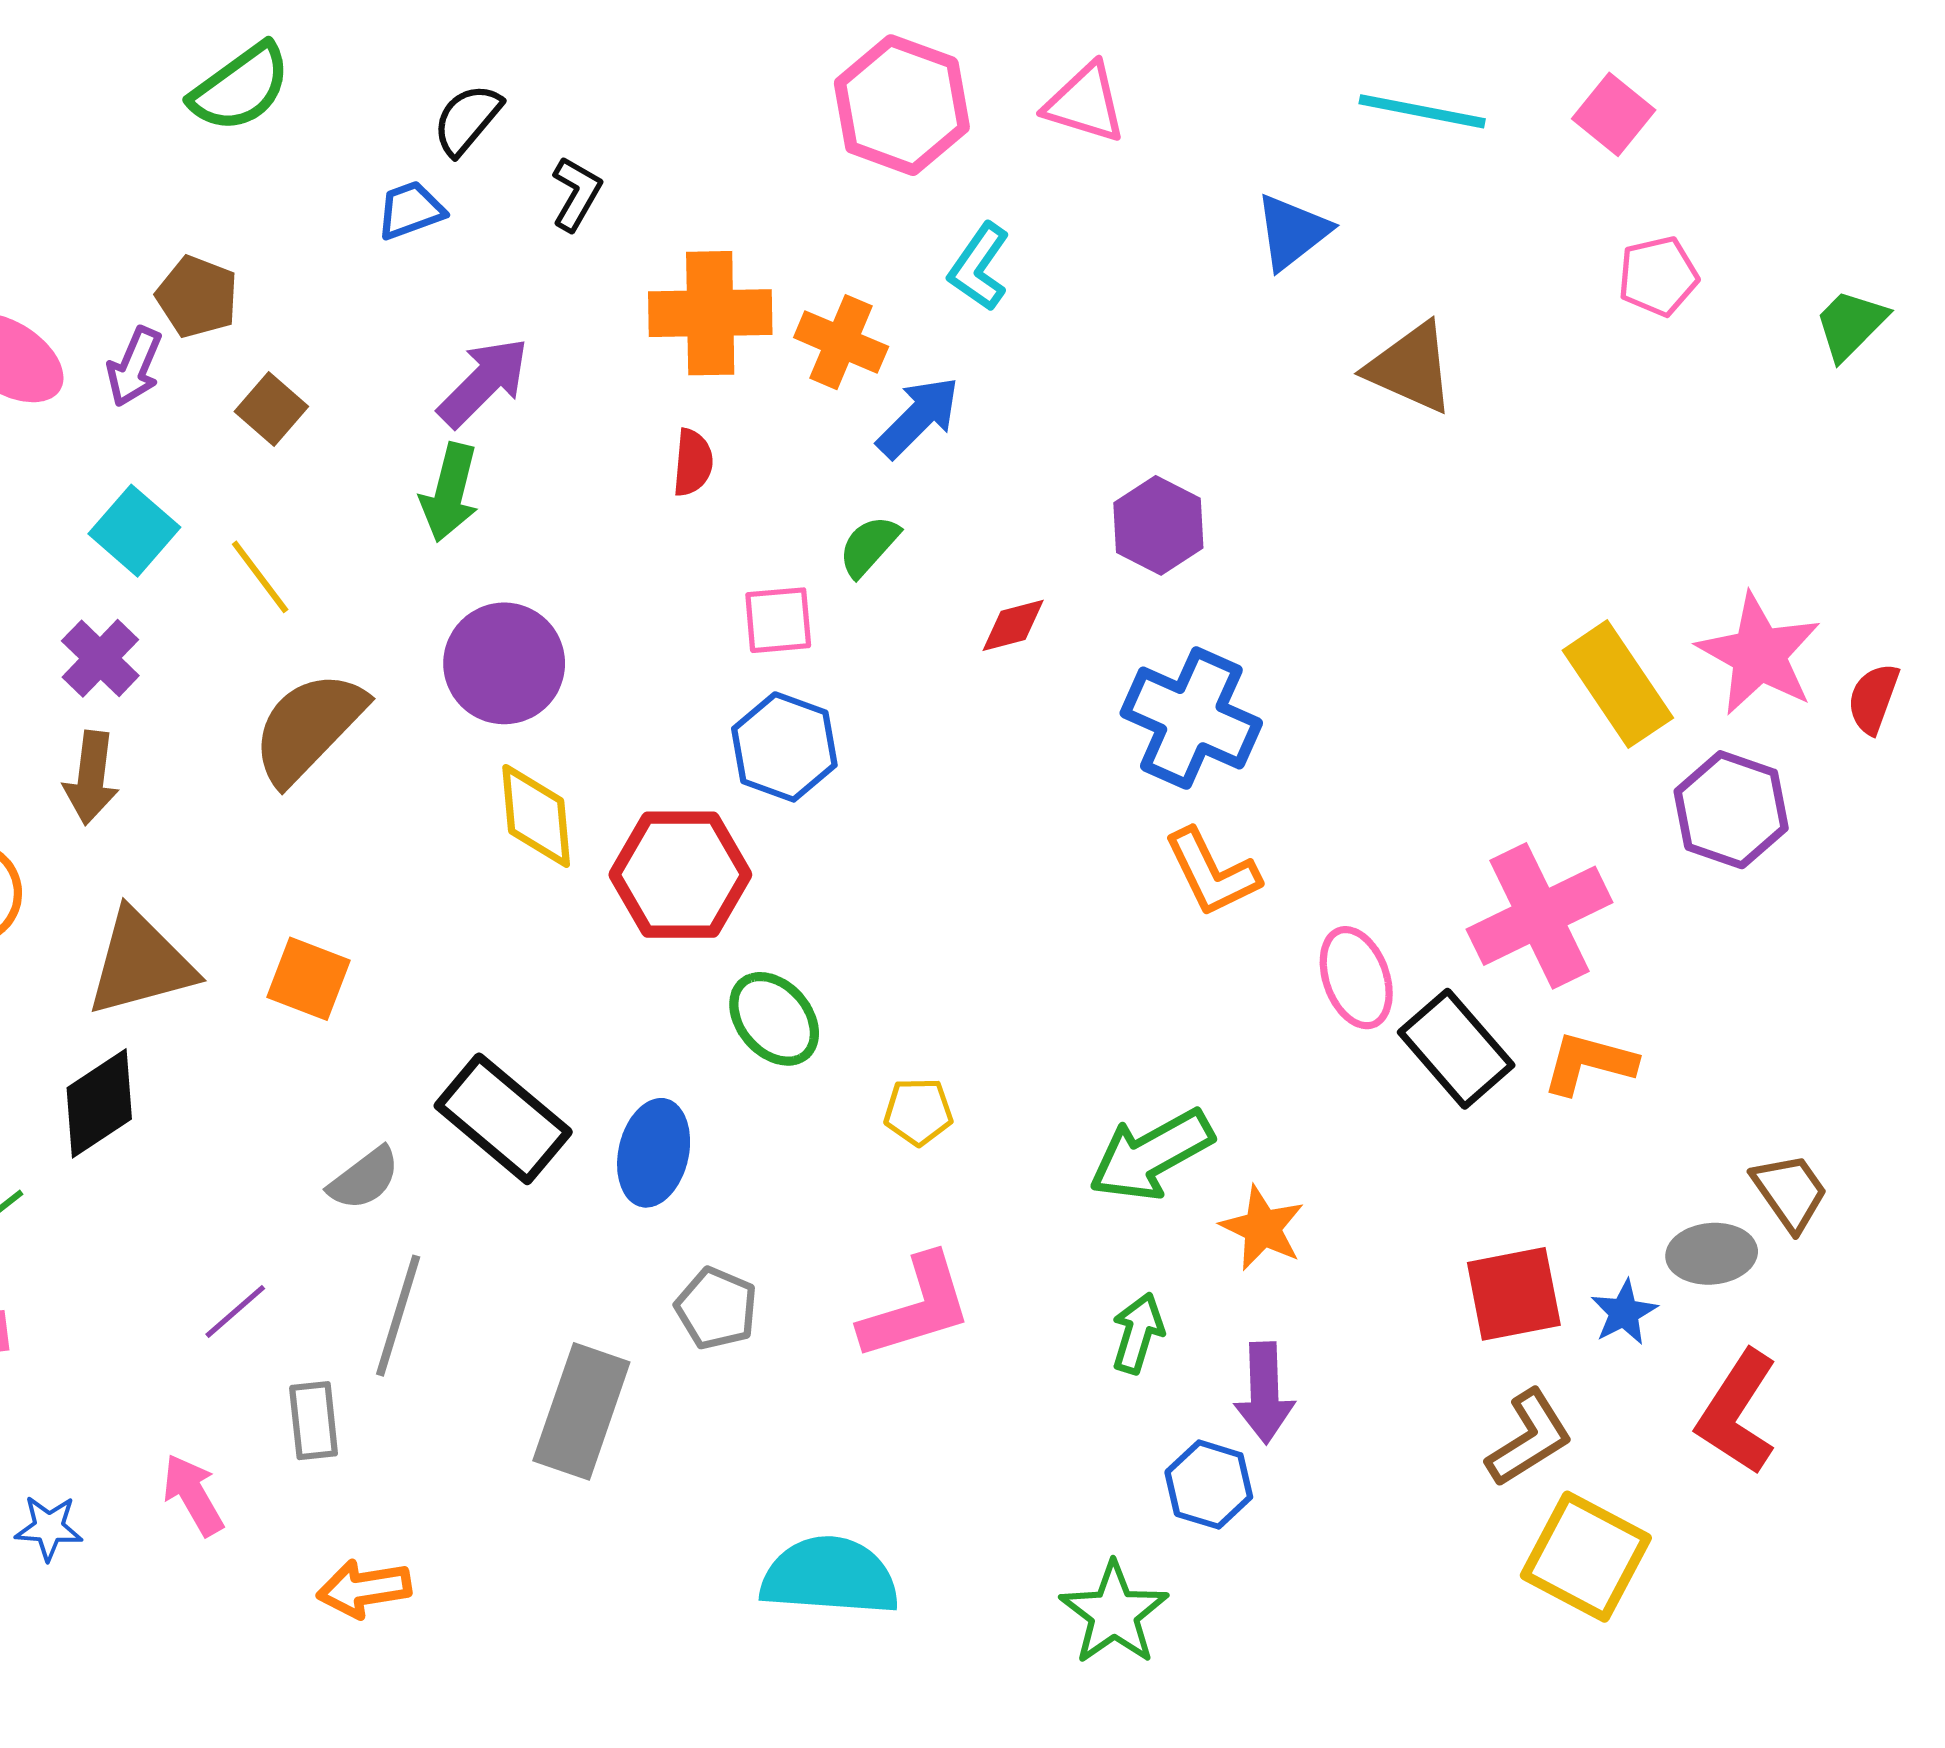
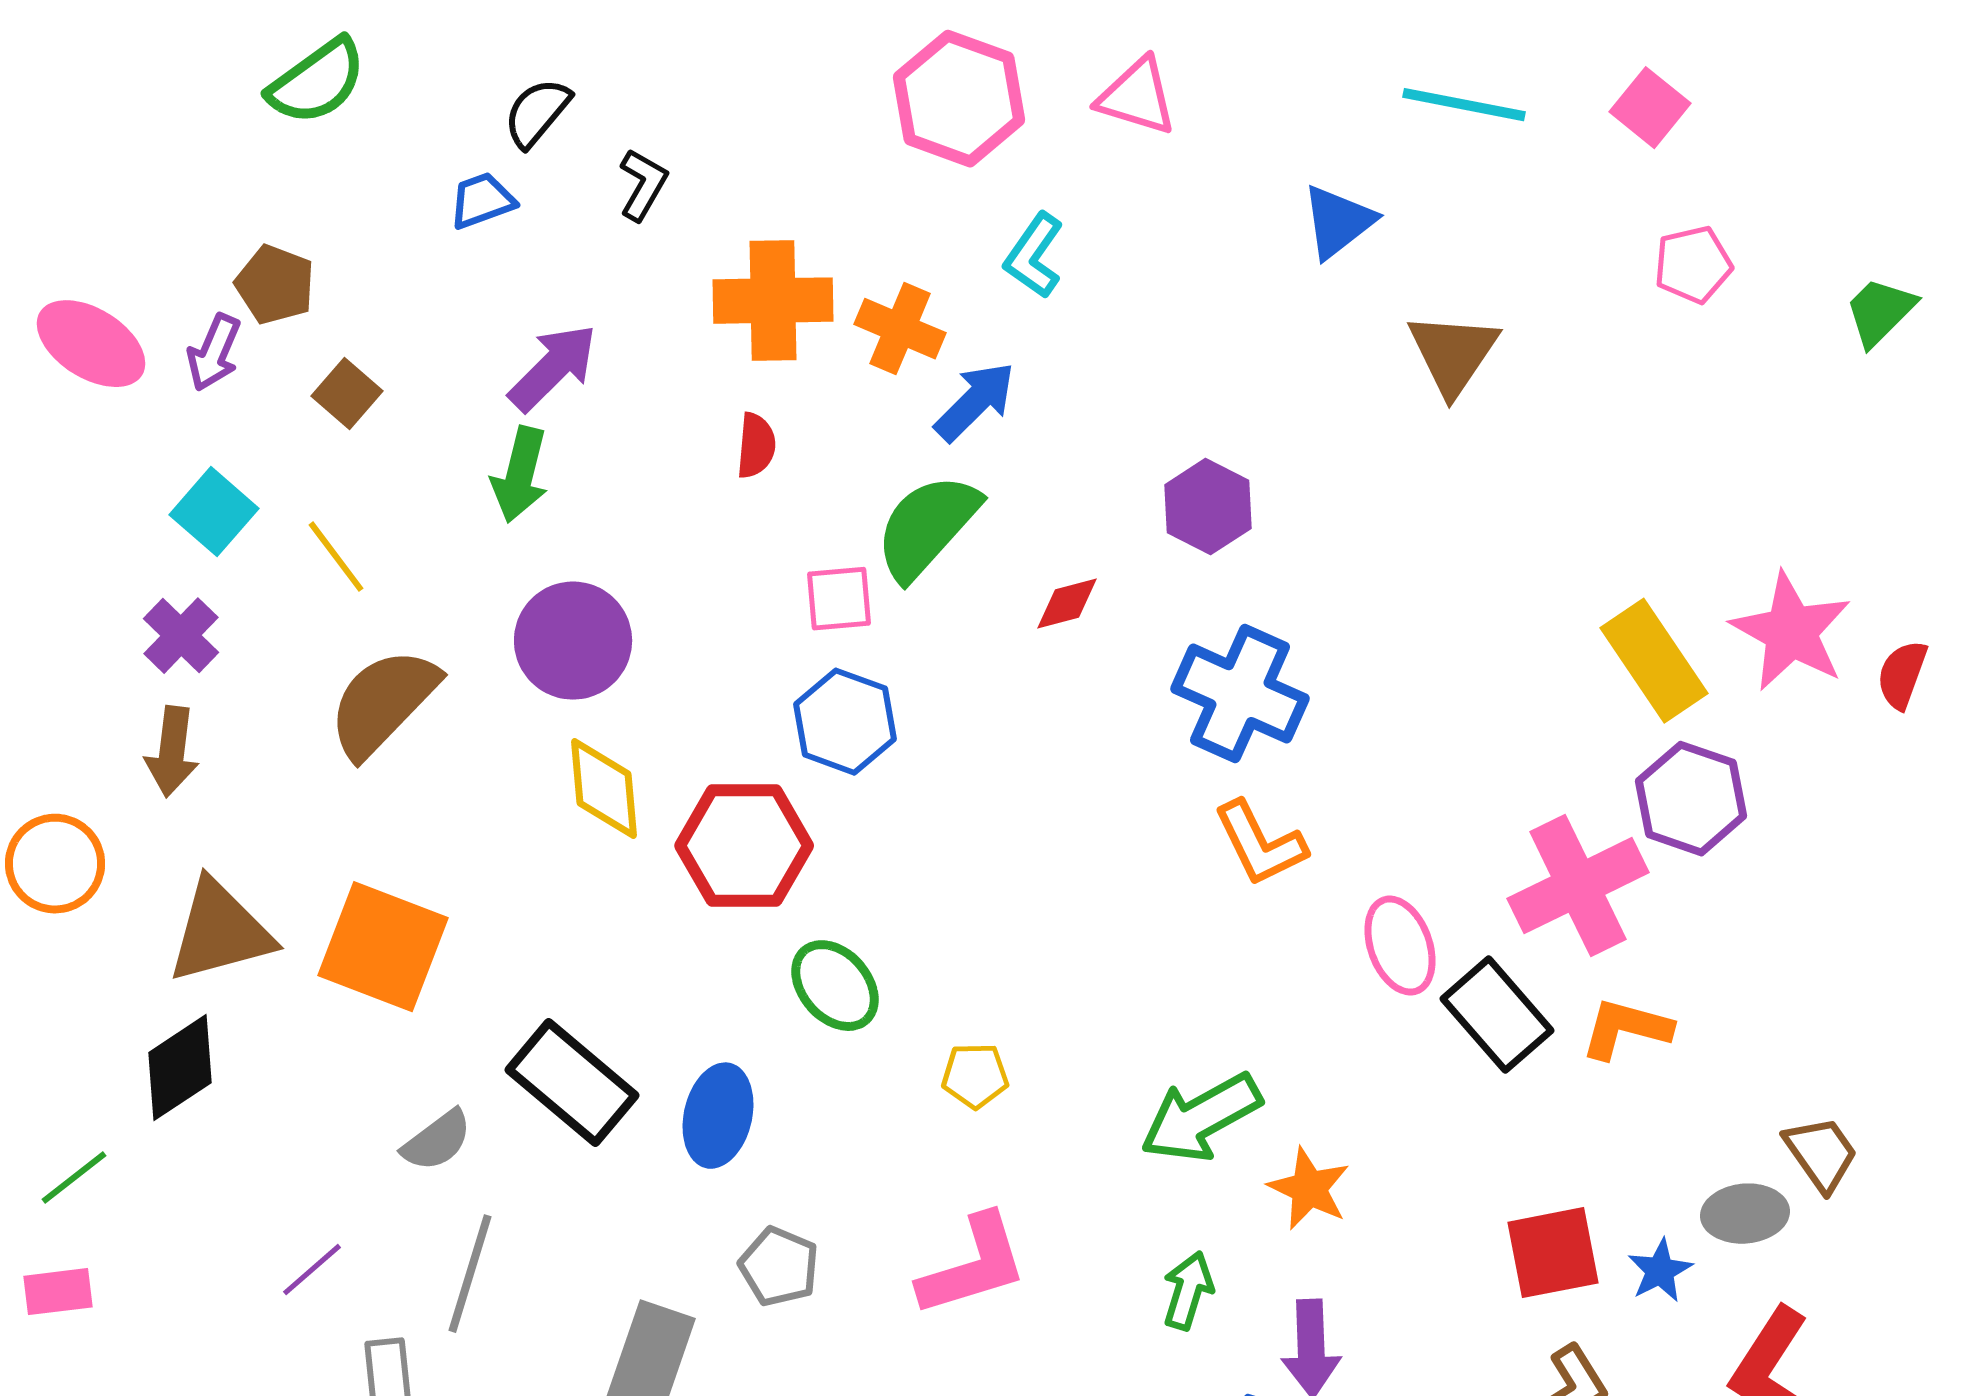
brown triangle: (1411, 368) -> (1453, 354), turned 40
green semicircle: (869, 546) -> (927, 527), size x1.8
purple hexagon: (1731, 810) -> (1691, 799), moved
orange square: (308, 979) -> (383, 947), size x1.6

